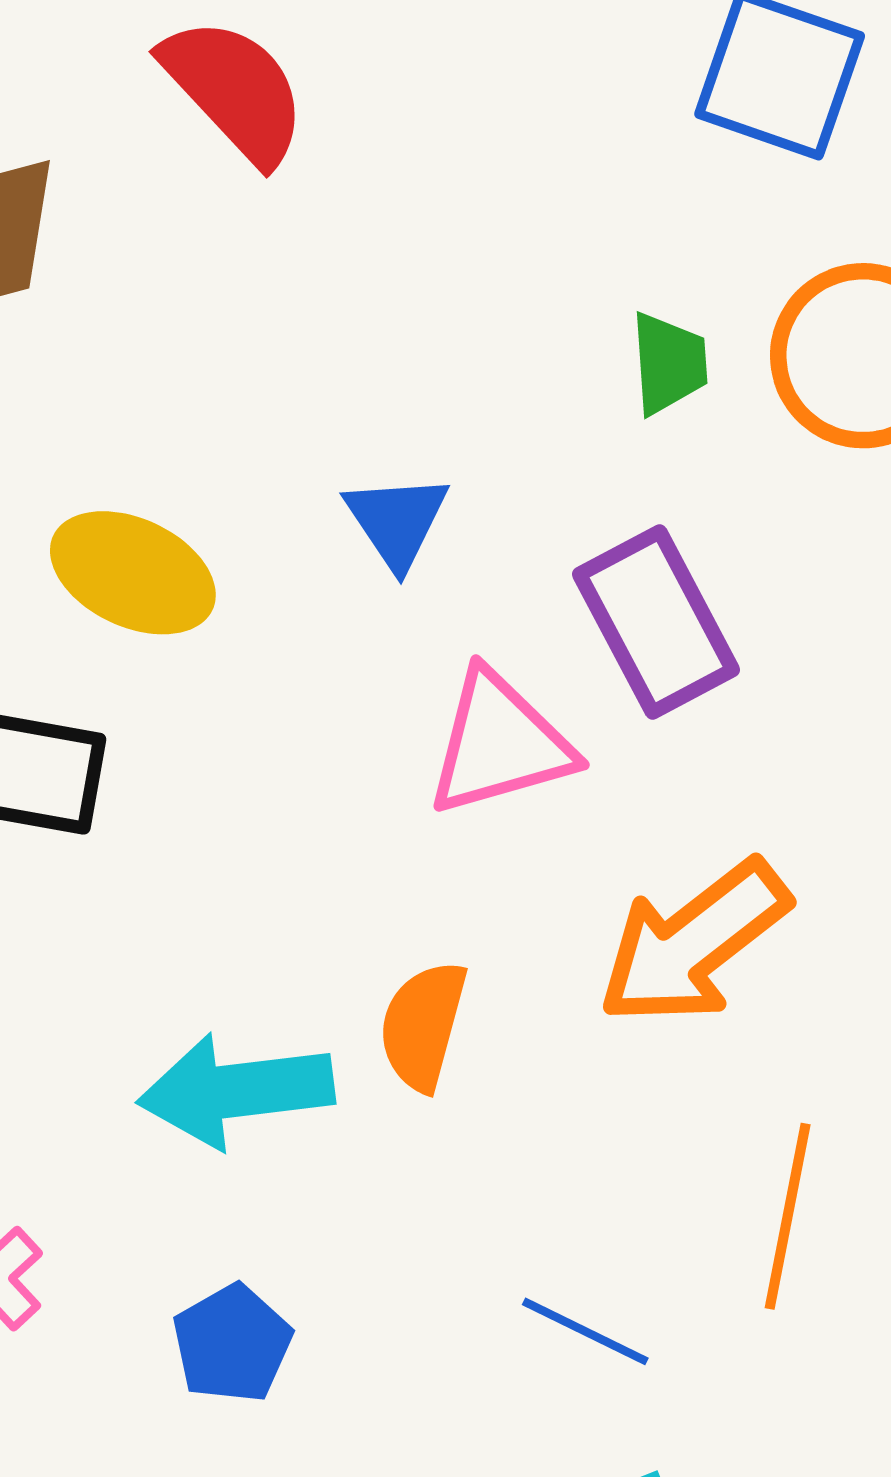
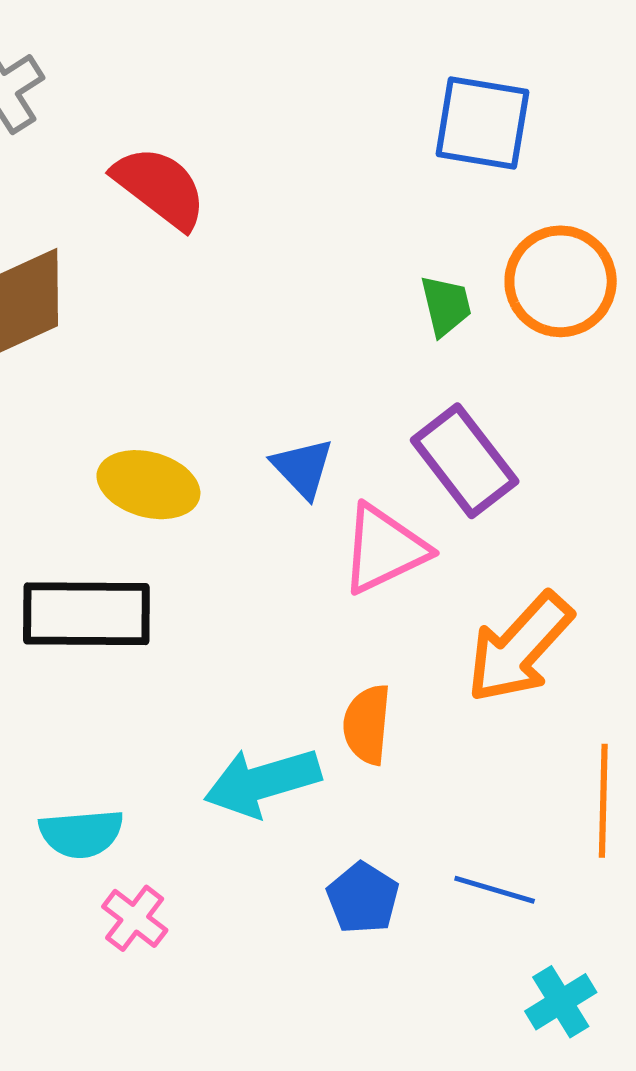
blue triangle: (397, 521) -> (303, 468), moved
blue pentagon: (232, 1344) -> (363, 898), moved

